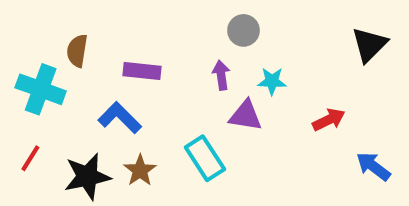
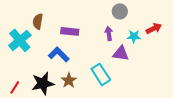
cyan cross: (41, 89) -> (20, 40), turned 30
red arrow: (329, 120) -> (154, 28), moved
red line: (30, 158) -> (15, 87), moved

